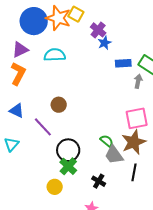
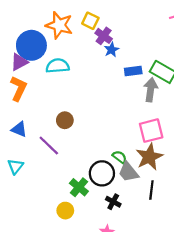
yellow square: (76, 14) -> (90, 21), moved
blue circle: (34, 21) -> (31, 45), moved
gray arrow: (138, 81) -> (151, 90), size x1.5
black circle: (68, 150) -> (102, 173), moved

